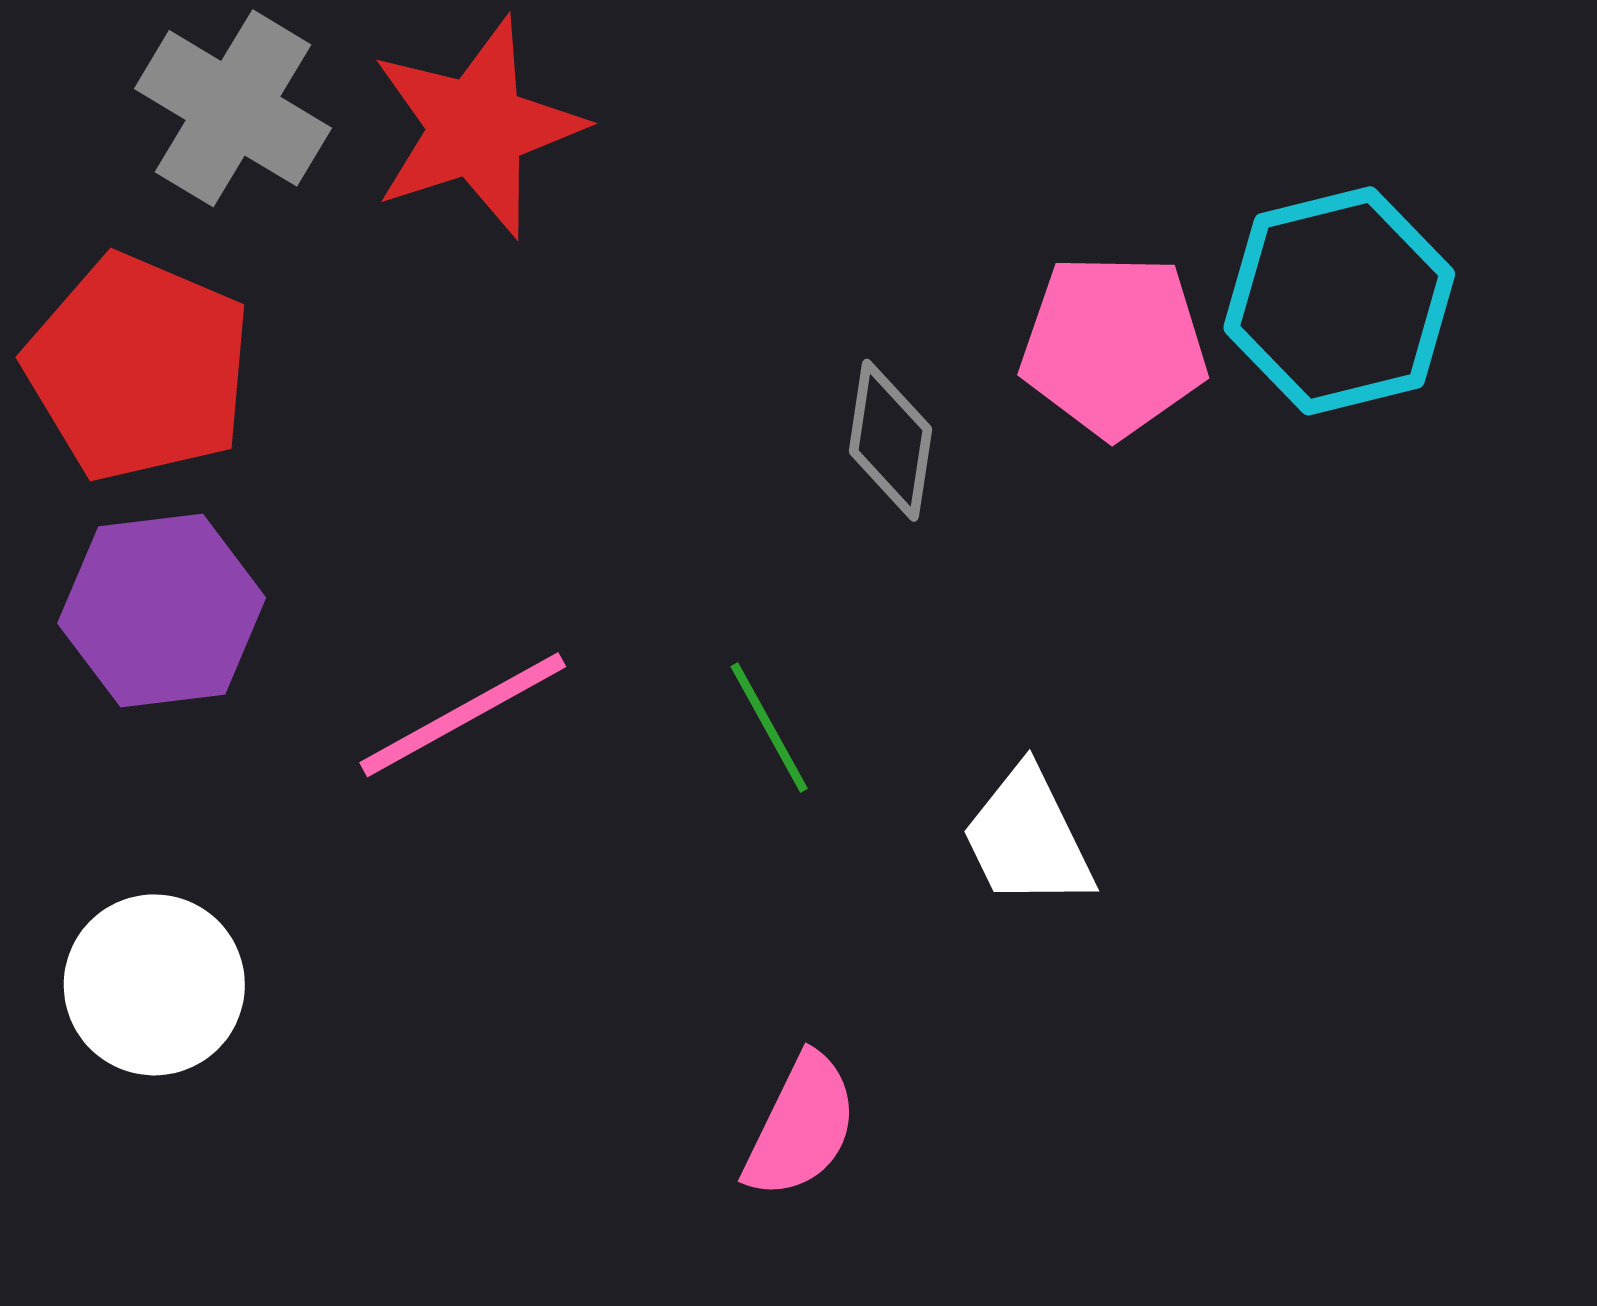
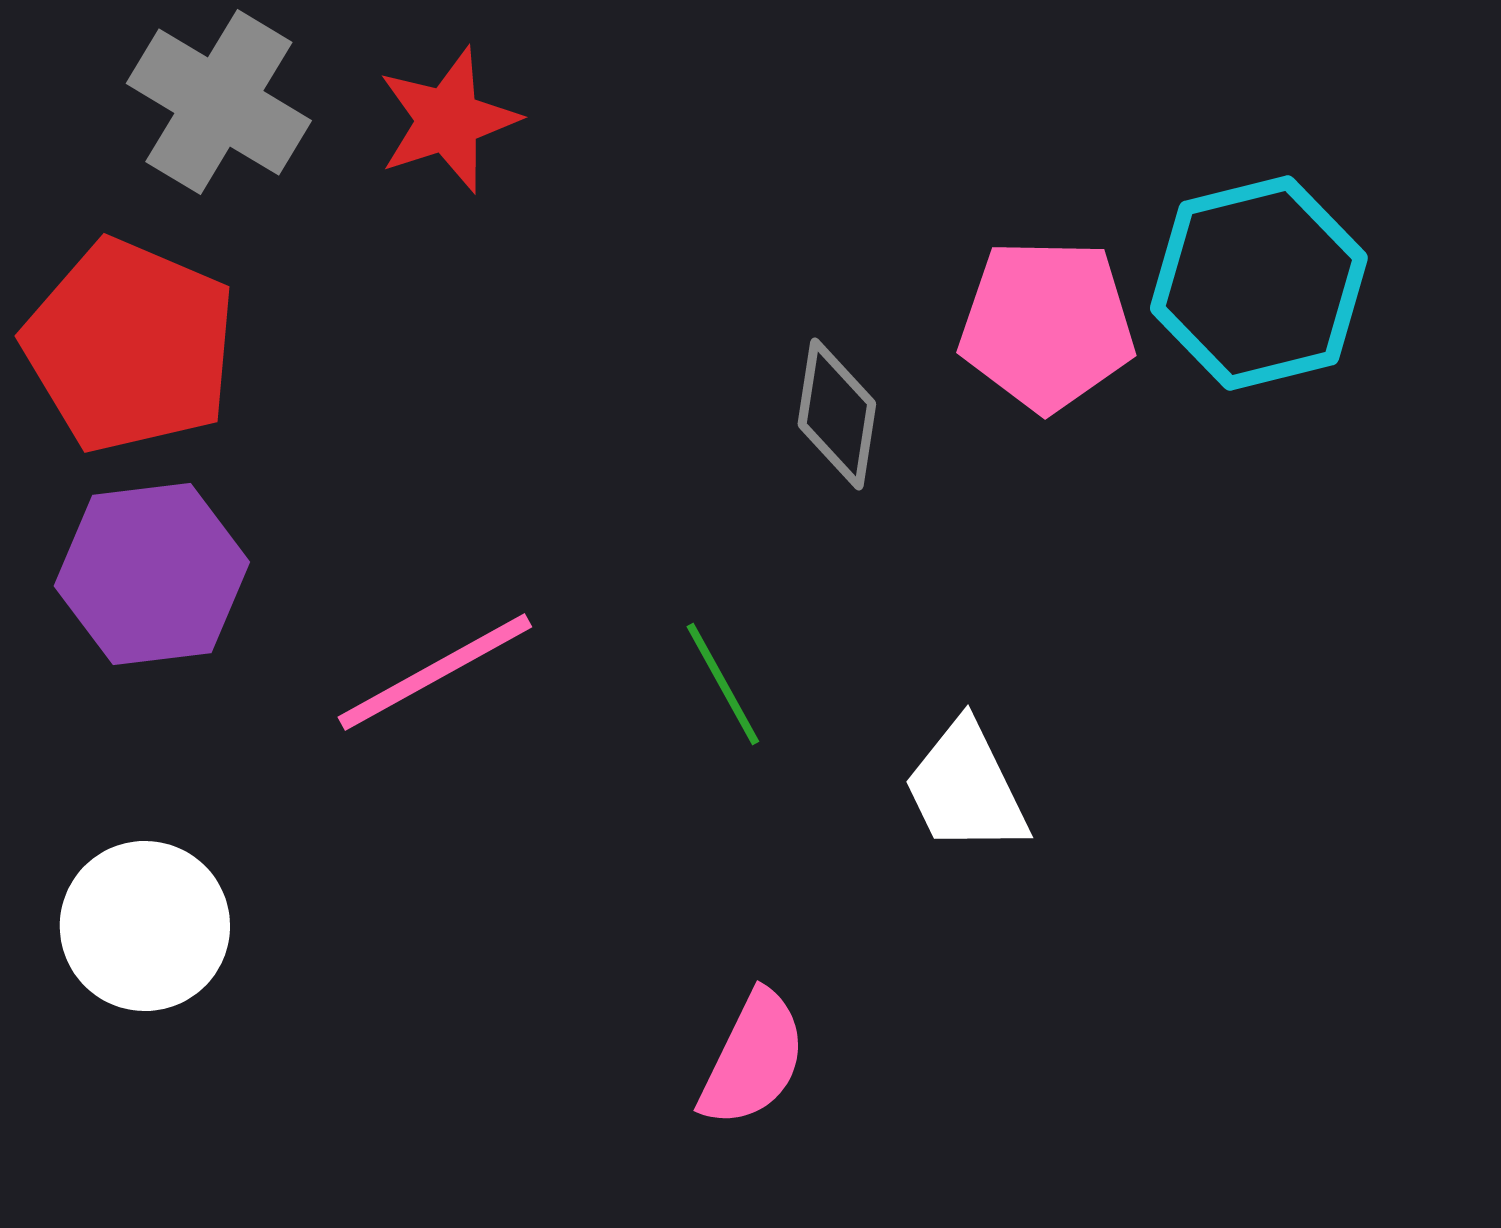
red star: (477, 127) -> (448, 120), size x0.7

